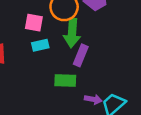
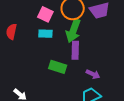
purple rectangle: (81, 55) -> (75, 50), turned -36
purple arrow: (93, 99) -> (93, 74), moved

